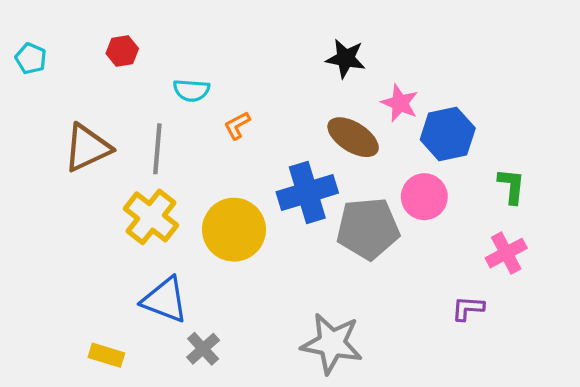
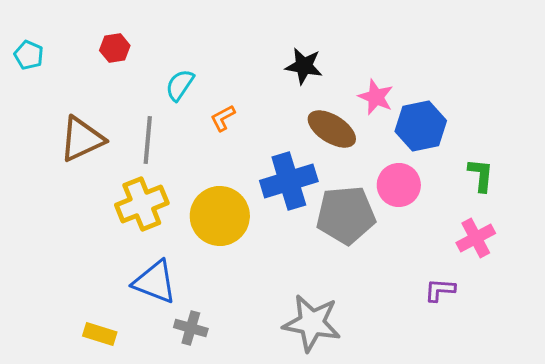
black star: (346, 58) -> (304, 66), moved
cyan semicircle: (191, 90) -> (180, 85), turned 120
yellow cross: (151, 217) -> (142, 204), turned 30
gray cross: (203, 349) -> (191, 328), turned -32

